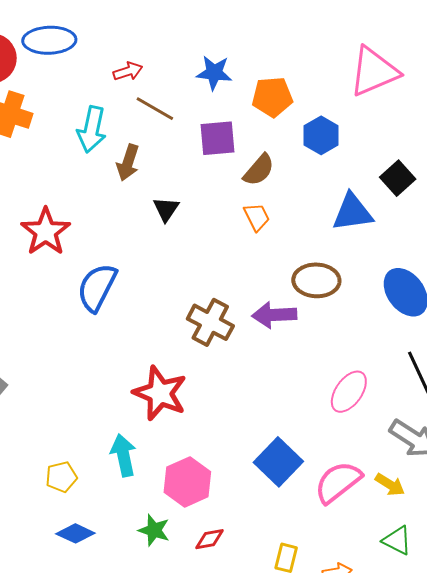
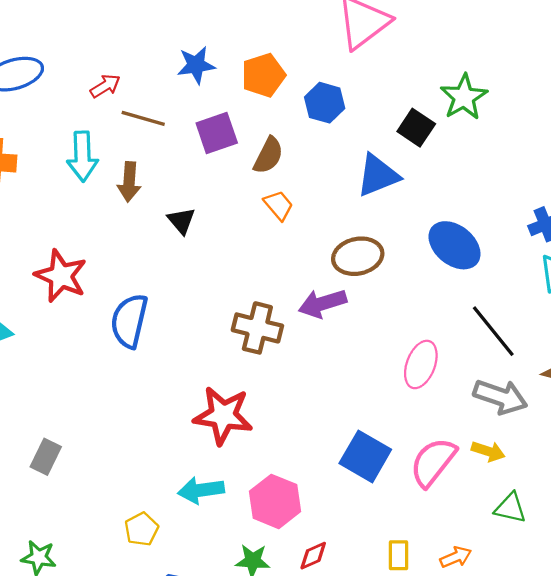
cyan arrow: (123, 455) -> (201, 490), turned -72

